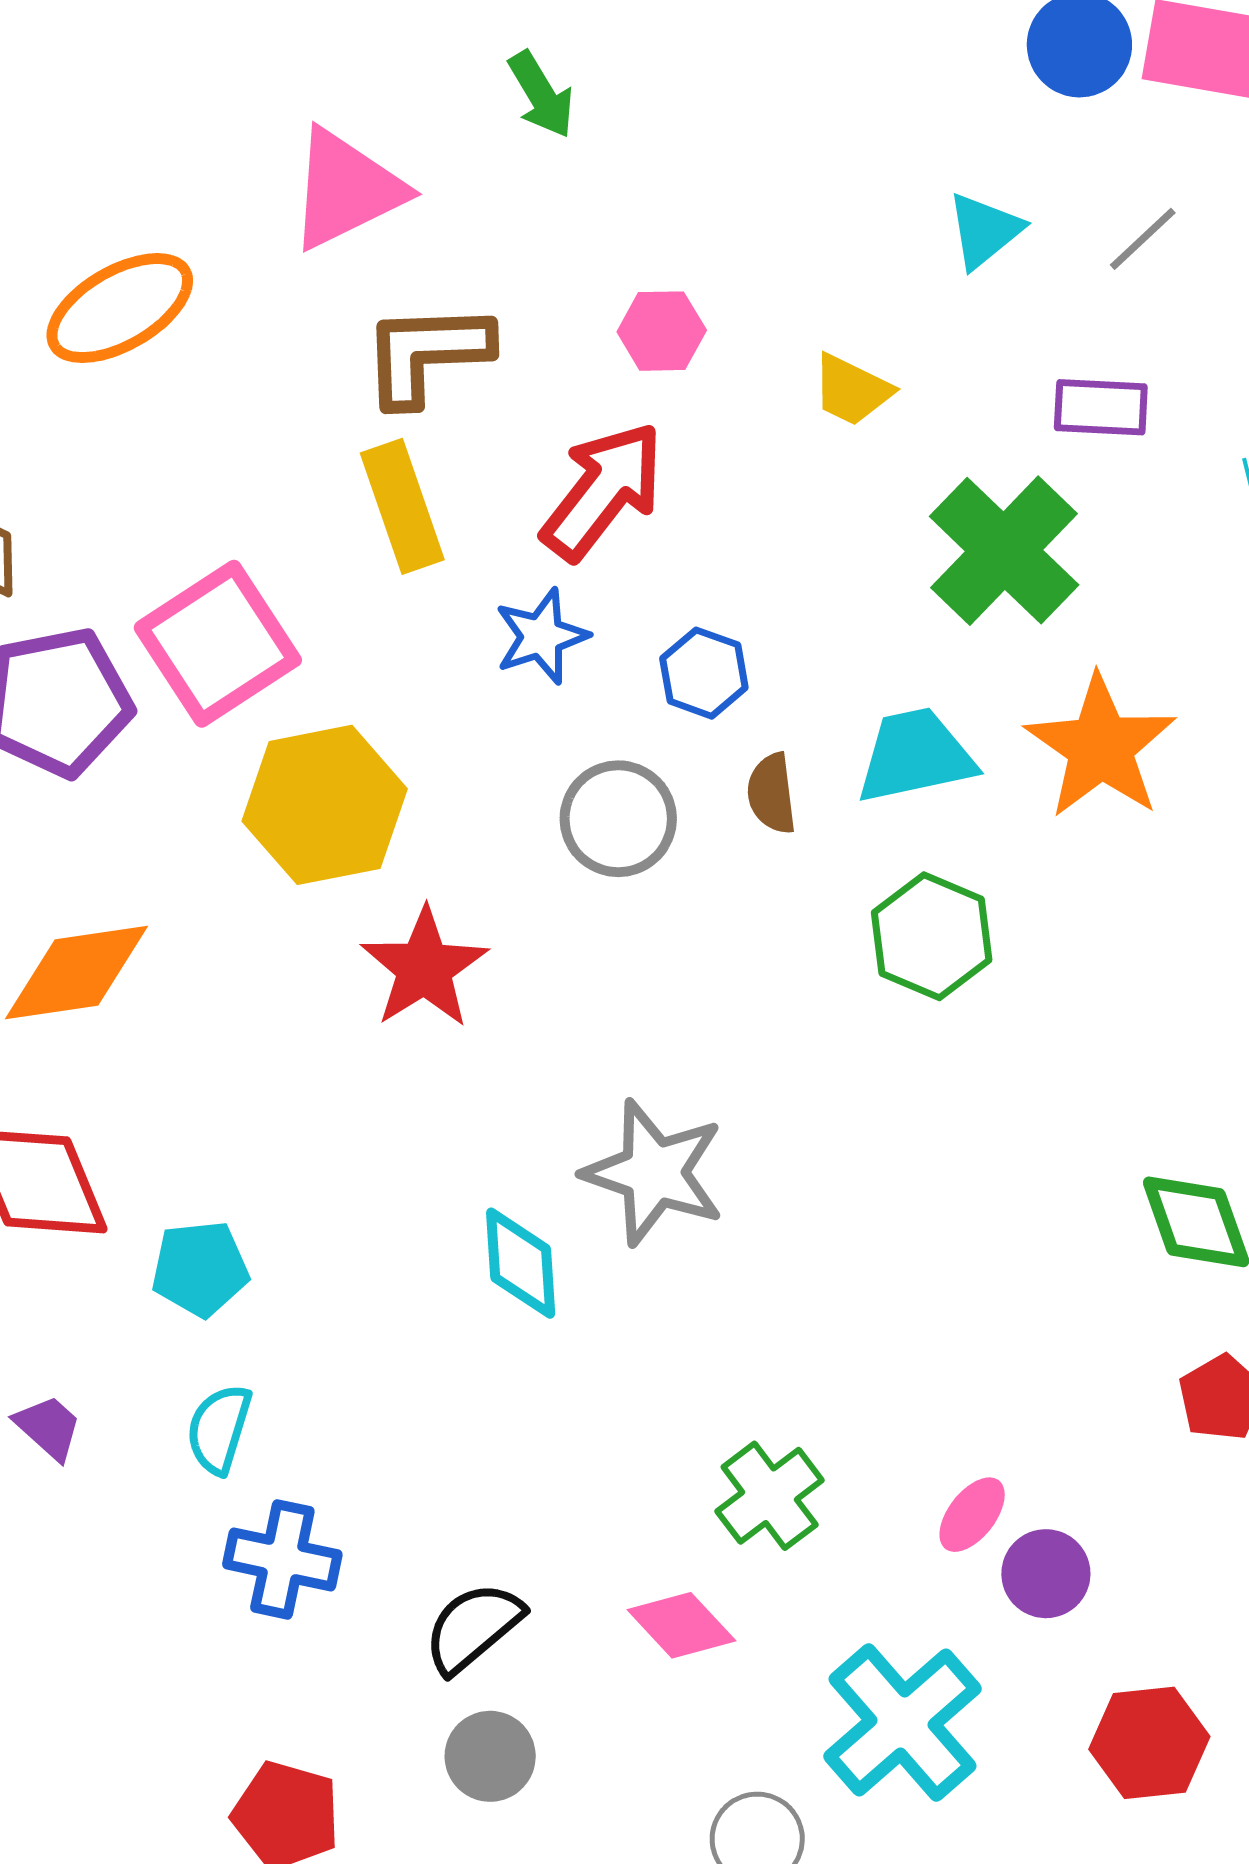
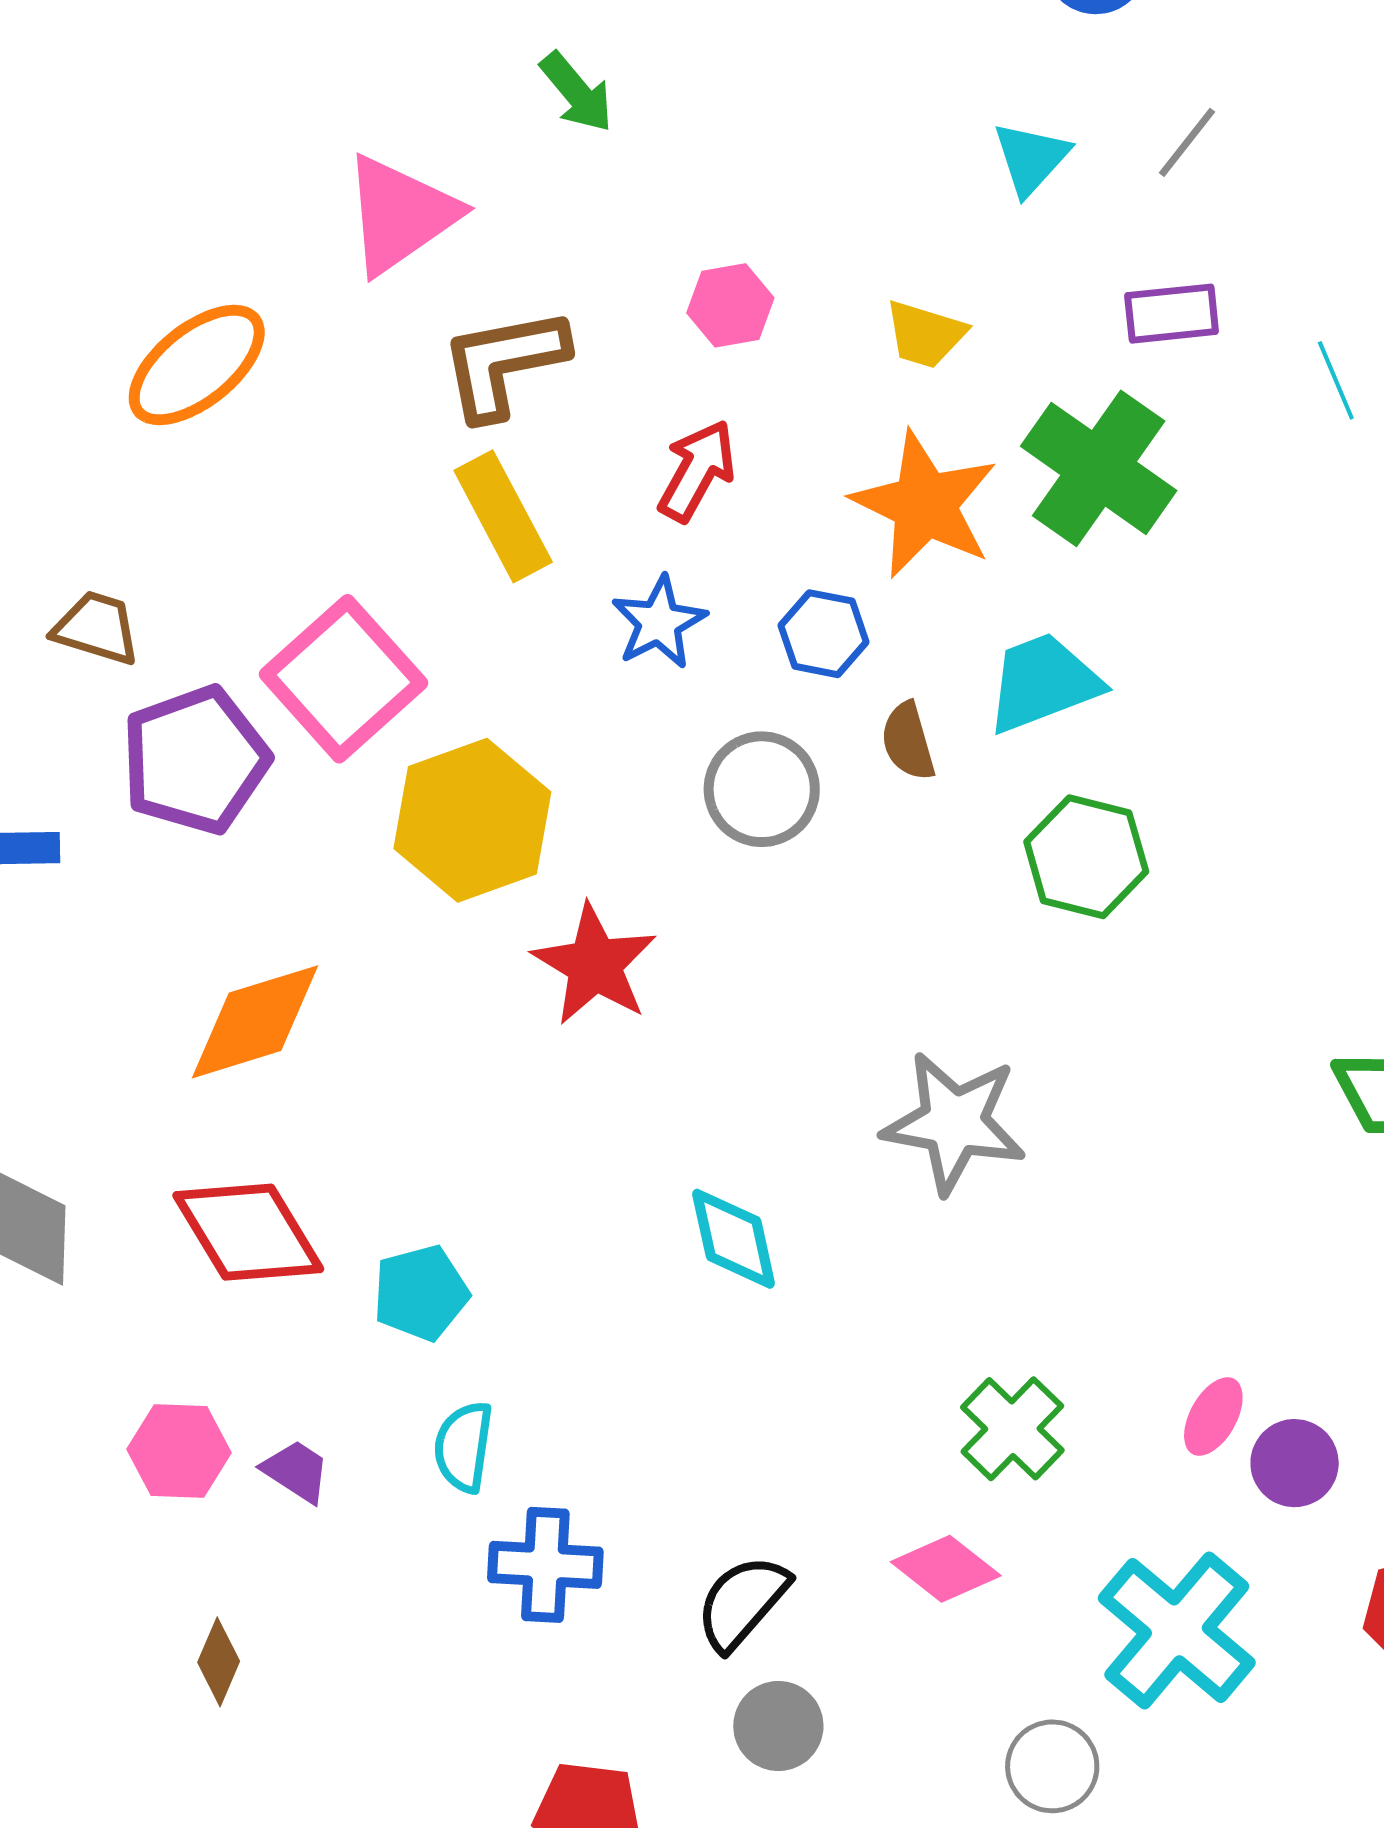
red arrow: (603, 491) -> (697, 471), size x0.7
orange star: (1101, 747) -> (925, 505), moved
gray star: (654, 1173) -> (954, 1123), moved

